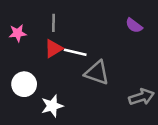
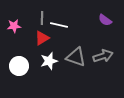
white line: (75, 52) -> (59, 25), moved
gray arrow: (142, 97) -> (103, 56), moved
white star: (52, 106) -> (49, 61), moved

